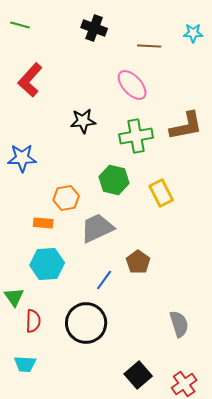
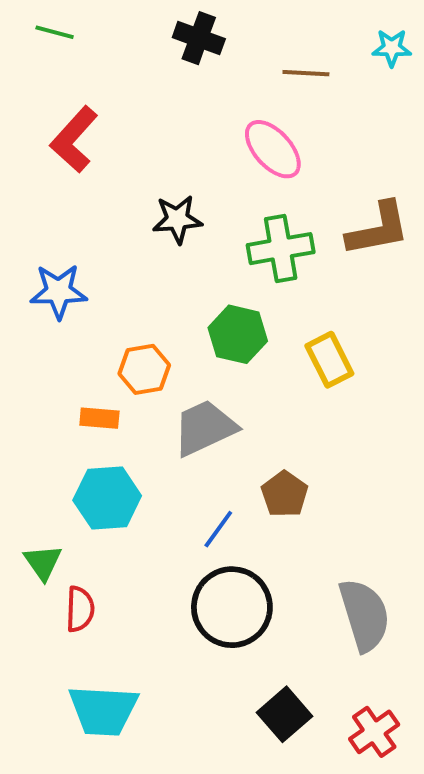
black circle: (86, 323) -> (232, 607), moved
gray semicircle: (179, 324) -> (364, 615), size x1.4
cyan trapezoid: (25, 364) -> (103, 710), moved, size x1.6

